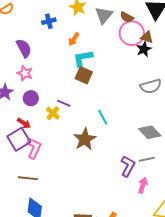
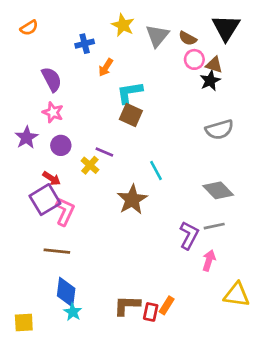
pink circle: (132, 33) -> (194, 59), size x0.6
orange arrow: (74, 39) -> (106, 67), moved

